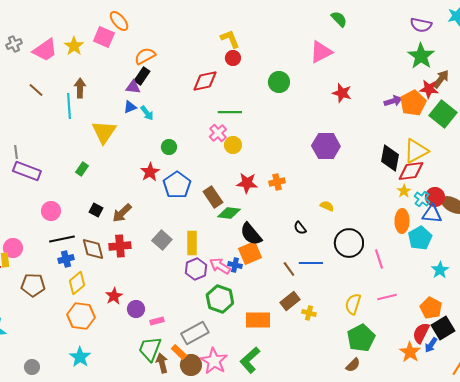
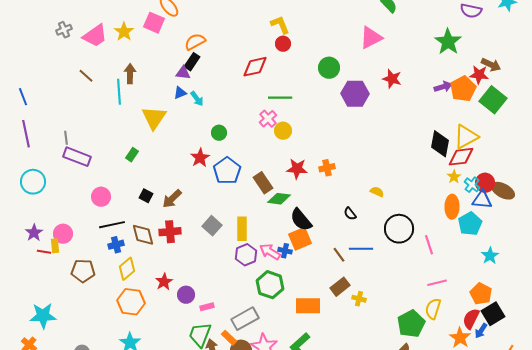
green star: (421, 56) -> (448, 42), moved
brown arrow: (441, 79) -> (491, 65), turned 78
purple hexagon: (326, 146) -> (355, 94), moved
yellow semicircle: (353, 304) -> (433, 309), moved

